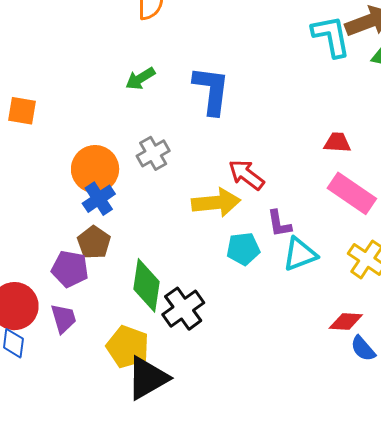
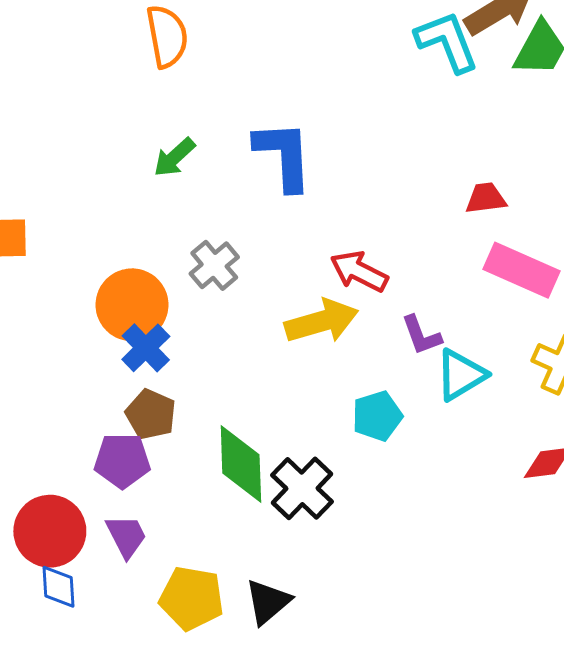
cyan pentagon: (243, 249) -> (377, 416), moved
yellow pentagon: (128, 347) -> (192, 598), moved
black triangle: (147, 378) -> (268, 602), size x0.7

